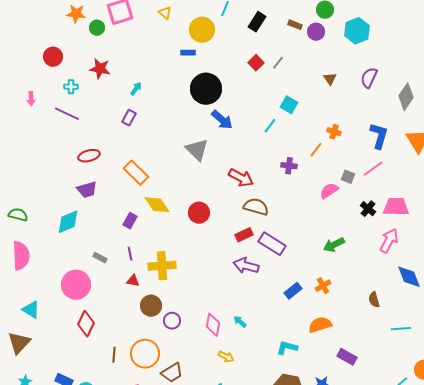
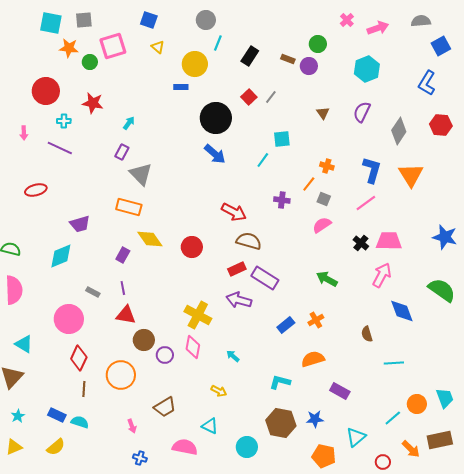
cyan hexagon: (357, 31) -> (367, 69), moved
red circle: (53, 57) -> (46, 91), size x1.4
black circle: (206, 89) -> (216, 118), moved
cyan square: (289, 105) -> (282, 139), turned -36
gray triangle: (197, 150) -> (141, 174), moved
red ellipse: (89, 156) -> (36, 190), moved
orange rectangle: (136, 173) -> (129, 207), turned -30
gray square: (348, 177) -> (324, 199), moved
green arrow: (334, 245) -> (327, 279), turned 55
yellow cross: (162, 266) -> (198, 315), moved, turned 32
red triangle: (133, 281) -> (126, 315), size x1.5
pink diamond: (213, 325) -> (193, 347), moved
orange circle: (145, 354) -> (121, 375), moved
brown line: (114, 355) -> (84, 389), moved

